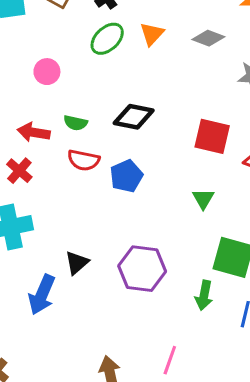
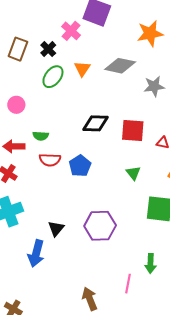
gray diamond: (208, 38) -> (120, 66), size x1.4
black diamond: (134, 117) -> (96, 123), moved
green arrow: (204, 295) -> (151, 263), moved

